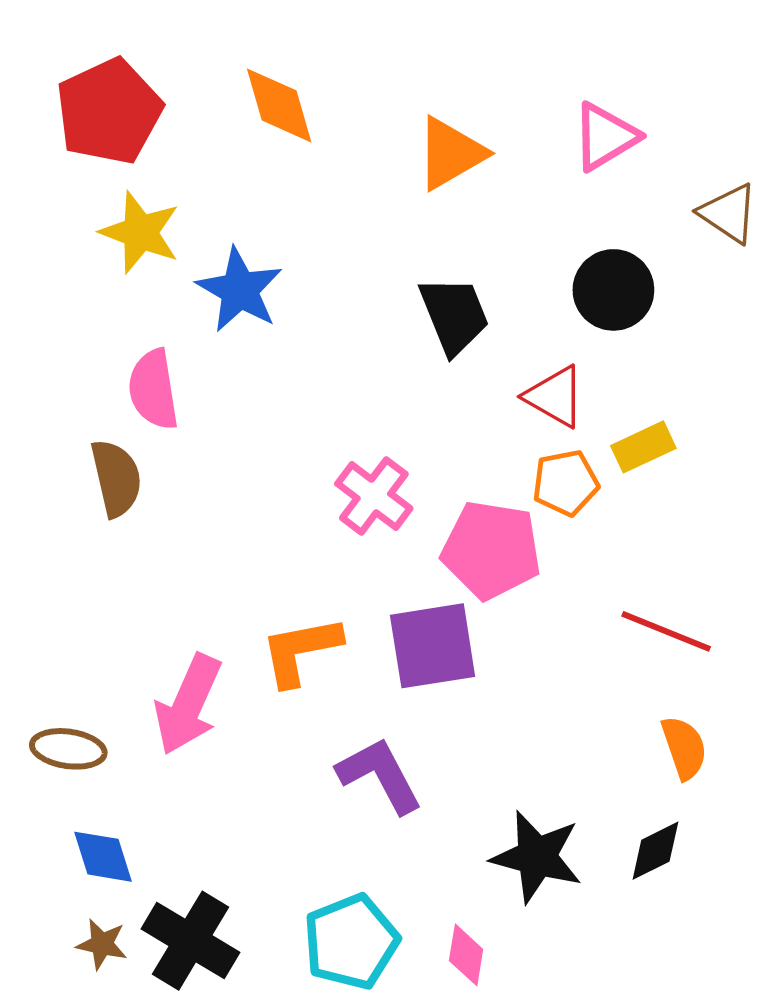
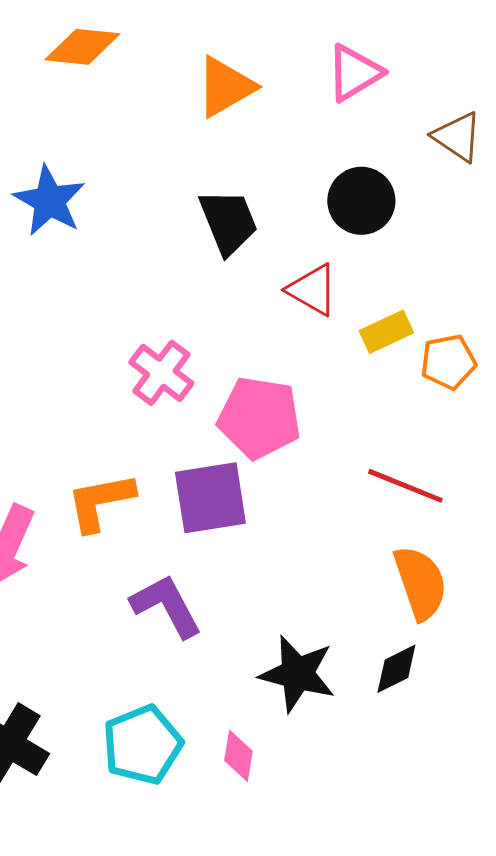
orange diamond: (279, 105) -> (82, 47), turned -68
orange pentagon: (566, 483) -> (448, 362), moved
orange semicircle: (684, 748) -> (420, 583), size x1.4

